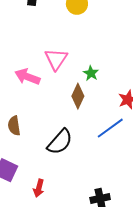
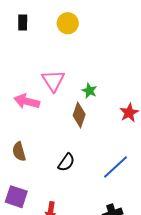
blue line: (110, 128) -> (115, 167), moved
black semicircle: (60, 142) -> (66, 162), size x0.7

